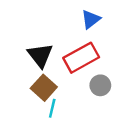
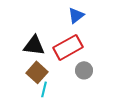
black triangle: (40, 55) -> (34, 45), turned -45

